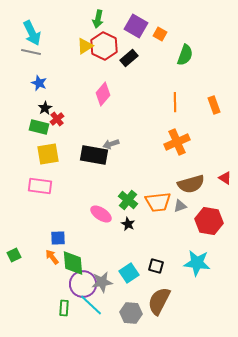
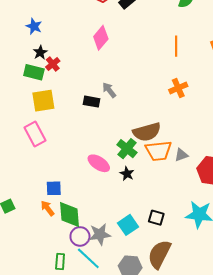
orange cross: (177, 142) -> (178, 88), size x0.7
gray arrow: (111, 144) -> (109, 90), turned 70
black rectangle: (94, 155) -> (91, 102), size x0.6
brown semicircle: (191, 184) -> (147, 132), moved
pink rectangle: (40, 186) -> (35, 134), turned 55
purple circle: (83, 284) -> (80, 236), size x0.7

